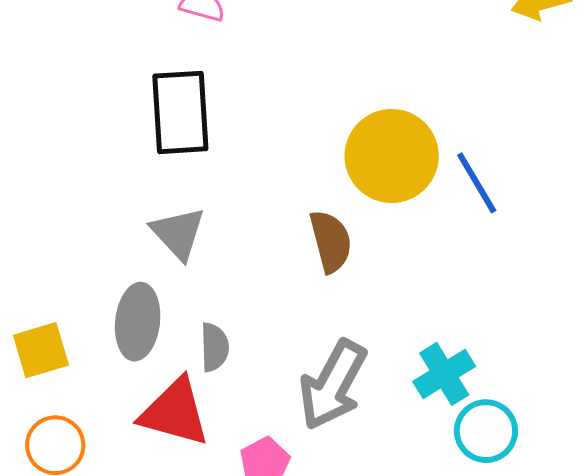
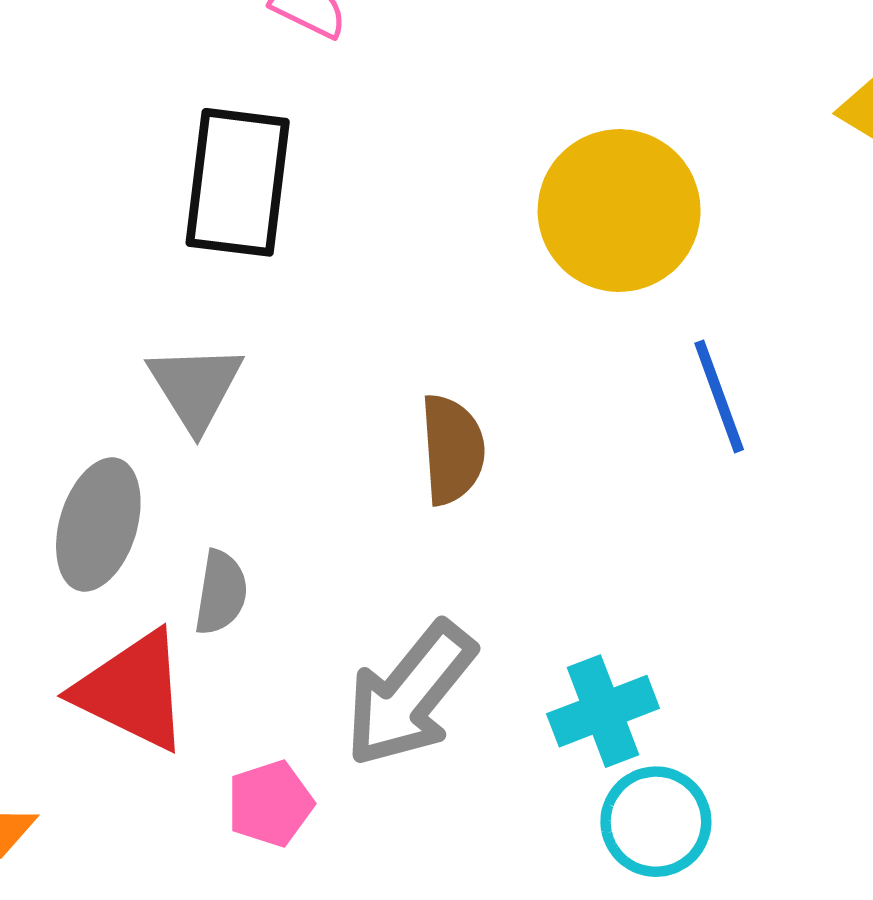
yellow circle: (392, 156) -> (619, 211), moved

